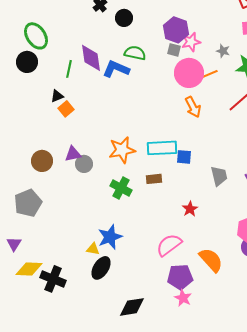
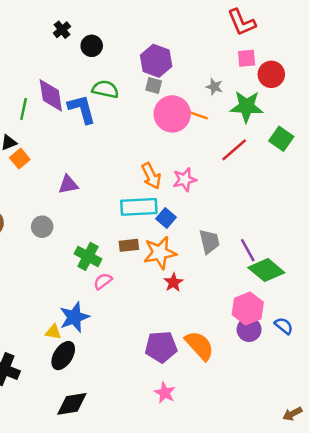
pink star: (191, 42) -> (185, 180), moved
blue L-shape: (116, 69) -> (82, 109), turned 52
orange line: (210, 74) -> (198, 115), turned 42
orange arrow: (193, 107) -> (151, 176), moved
orange star: (122, 150) -> (160, 253), moved
purple triangle: (73, 154) -> (68, 185), moved
blue square: (184, 157) -> (166, 218), turned 35
pink semicircle: (169, 245) -> (103, 281), moved, size x0.6
purple pentagon: (180, 277) -> (161, 347), moved
black diamond: (132, 307) -> (72, 404), moved

